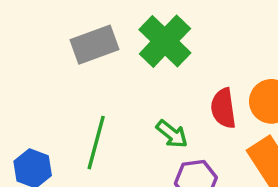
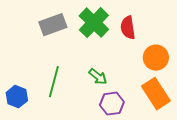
red semicircle: (223, 108) -> (128, 28), moved

